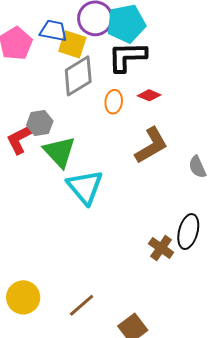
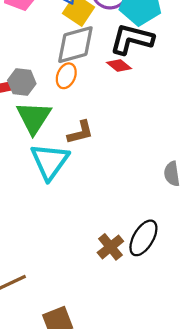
red diamond: (149, 95) -> (119, 65), moved
orange ellipse: (114, 102) -> (66, 76), moved
brown L-shape: (151, 145) -> (80, 132), moved, size x0.7

